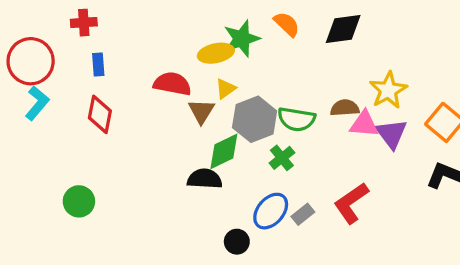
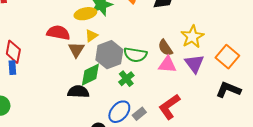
blue rectangle: (98, 64) -> (12, 68), moved
brown semicircle: (345, 108) -> (165, 48), turned -120
pink triangle: (364, 124) -> (167, 65), moved

